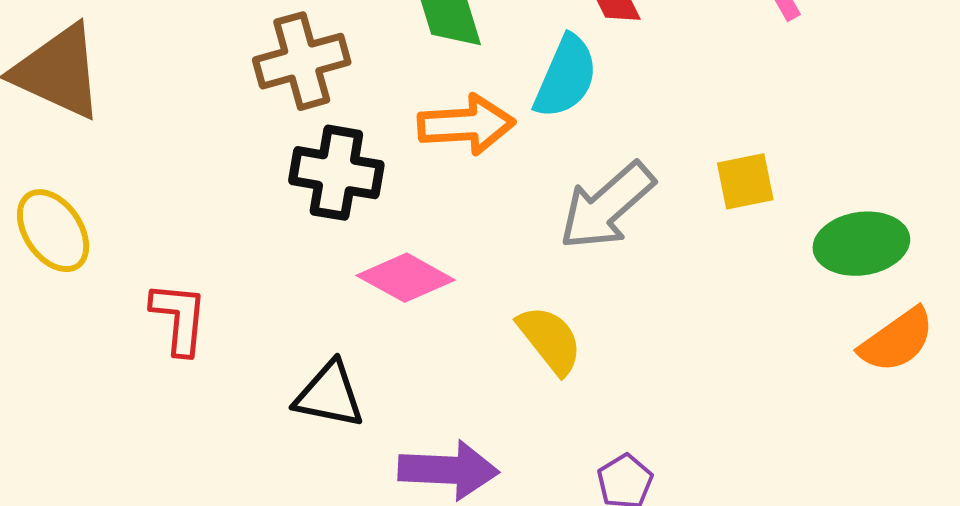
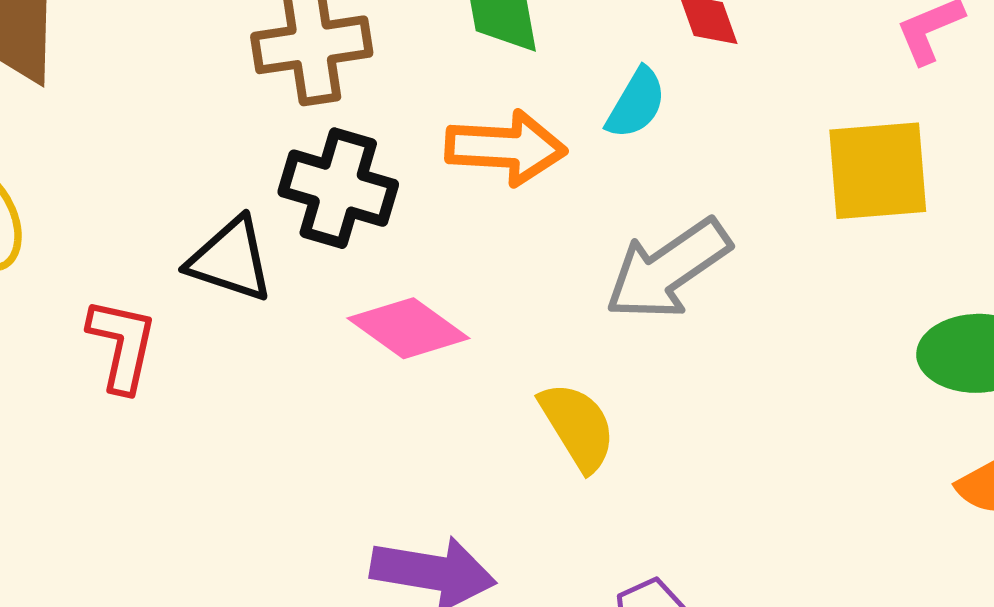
cyan semicircle: (566, 77) -> (636, 103), size x0.7
yellow square: (745, 181) -> (878, 171), moved, size x1.5
black triangle: (329, 395) -> (230, 260), moved

